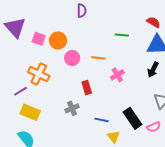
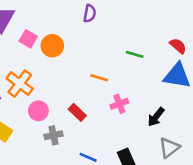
pink circle: (72, 58) -> (38, 111), moved
black arrow: (153, 70) -> (156, 117), moved
red rectangle: (87, 87) -> (77, 112), turned -40

